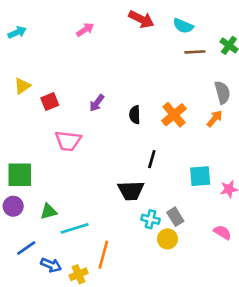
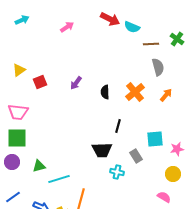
cyan semicircle: (183, 26) -> (132, 27), moved
cyan arrow: (17, 32) -> (22, 20), moved
gray semicircle: (222, 92) -> (158, 67), moved
pink trapezoid: (68, 141) -> (18, 112), moved
gray rectangle: (175, 217) -> (136, 156), moved
pink semicircle: (222, 232) -> (164, 197), moved
yellow circle: (167, 239) -> (173, 174), moved
blue line: (26, 248) -> (13, 197), moved

